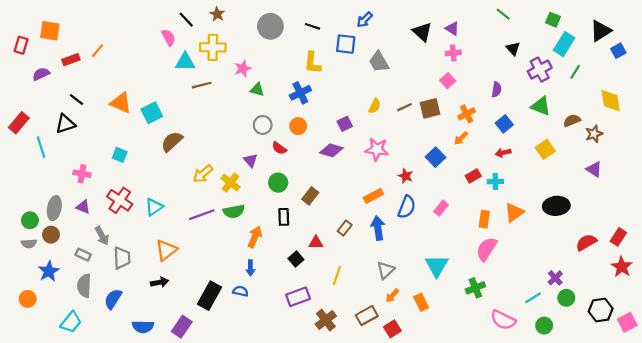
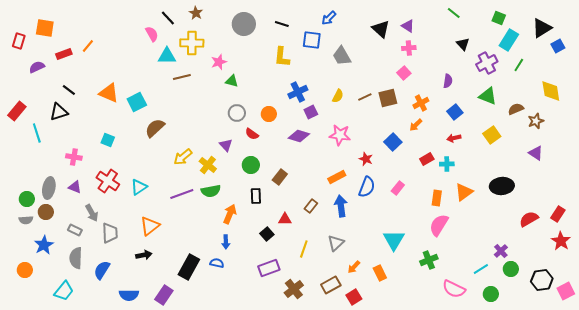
blue cross: (300, 93) -> (298, 92), moved
gray triangle: (386, 270) -> (336, 243), moved

